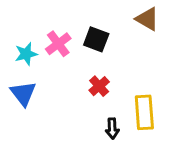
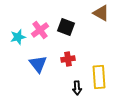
red cross: (99, 86) -> (68, 59), turned 32
blue triangle: (23, 93) -> (38, 64), moved

